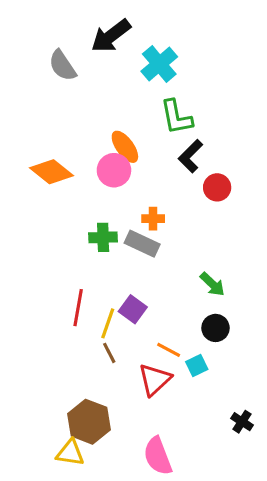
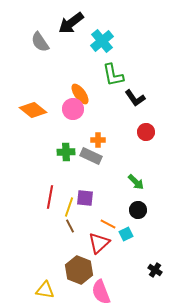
black L-shape: (191, 156) -> (135, 98), moved, turned -80
red circle: (217, 187) -> (146, 132), moved
purple square: (133, 309) -> (85, 198), turned -30
brown hexagon: (89, 422) -> (79, 270), moved

